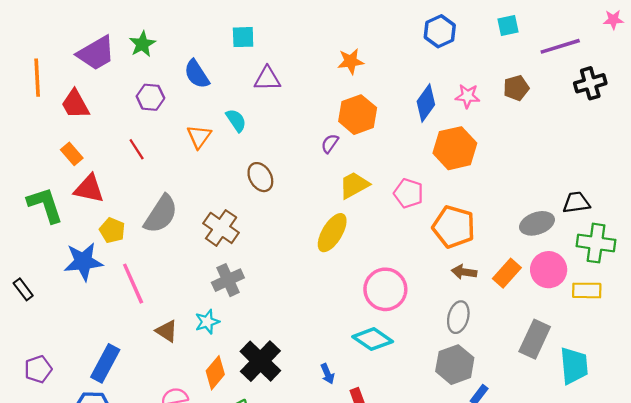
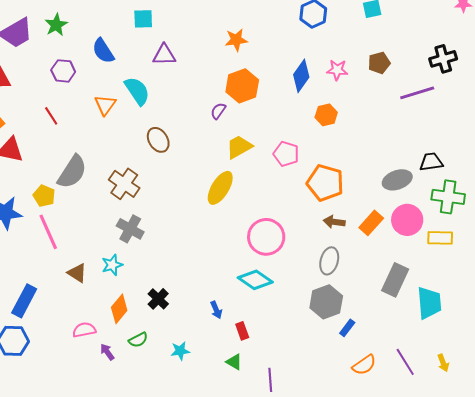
purple line: (560, 46) -> (417, 93), moved
cyan semicircle: (236, 120) -> (137, 91), size x1.4
orange hexagon: (455, 148) -> (326, 115), size x0.6
yellow pentagon: (112, 230) -> (44, 196), moved
gray cross: (228, 280) -> (130, 229), turned -36
black cross: (260, 361) -> (158, 299), size x0.6

